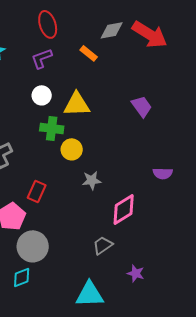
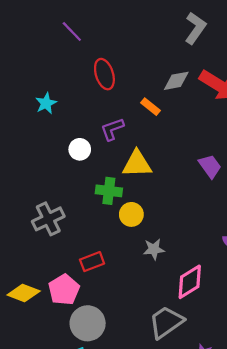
purple L-shape: (42, 58) -> (112, 129), moved
white circle: (42, 95) -> (80, 149), moved
red rectangle: (37, 191) -> (92, 262), turned 45
gray trapezoid: (103, 245) -> (166, 322), size x1.6

